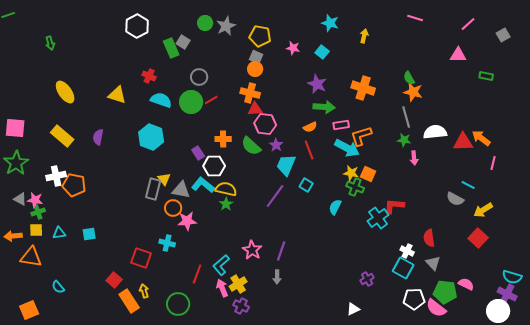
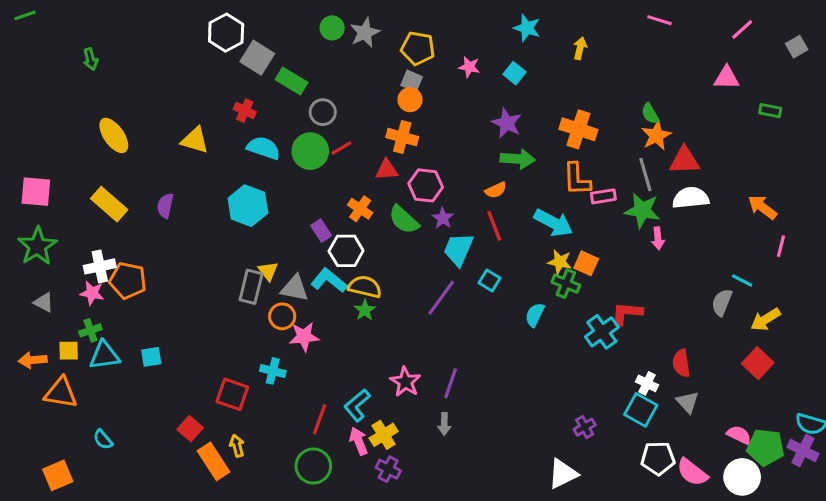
gray square: (183, 42) -> (257, 58), moved, size x1.5
green rectangle: (171, 48) -> (292, 81), moved, turned -36
orange star: (413, 92) -> (656, 136), turned 30
red triangle: (255, 109) -> (387, 170), moved
pink rectangle: (341, 125) -> (603, 196), moved
orange L-shape: (361, 136) -> (577, 179), moved, turned -75
orange cross: (223, 139) -> (360, 209), turned 35
green star: (404, 140) -> (642, 210), size x1.6
red triangle: (463, 142) -> (684, 160), moved
gray semicircle: (455, 199) -> (722, 302), turned 84
pink star: (35, 200) -> (92, 293), moved
green cross: (38, 212) -> (90, 330), moved
cyan triangle: (59, 233) -> (104, 355), size x1.5
green pentagon: (445, 292) -> (765, 447), moved
green circle: (178, 304) -> (313, 466), moved
white triangle: (353, 309) -> (563, 474), size x1.5
white circle: (498, 311) -> (742, 477), moved

